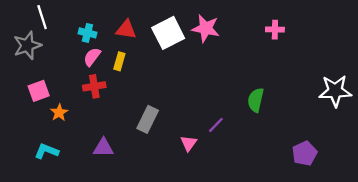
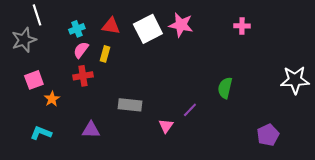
cyan cross: (87, 33) -> (77, 29), turned -35
gray rectangle: (148, 119) -> (130, 105), turned 70

